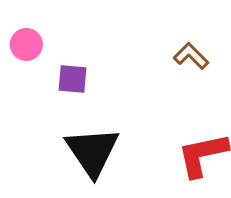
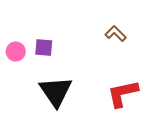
pink circle: (26, 44) -> (16, 52), moved

